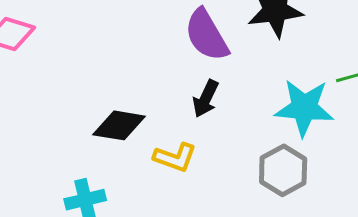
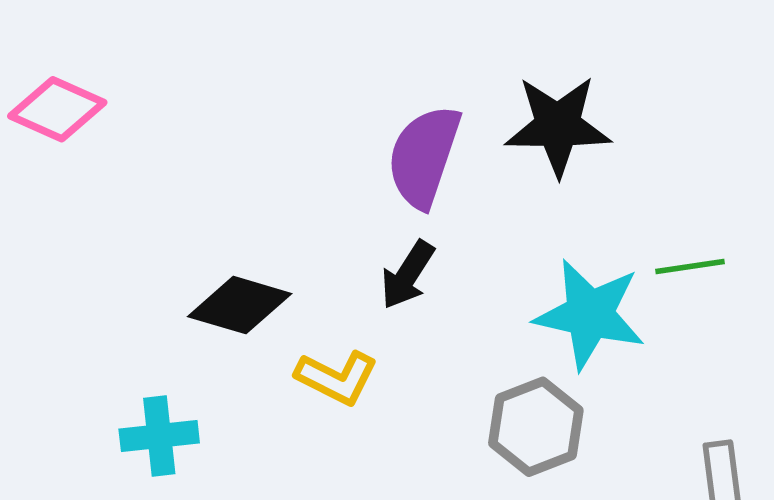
purple semicircle: (207, 35) -> (424, 156), turned 42

